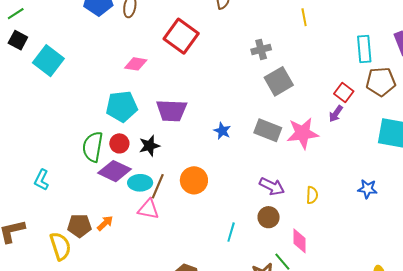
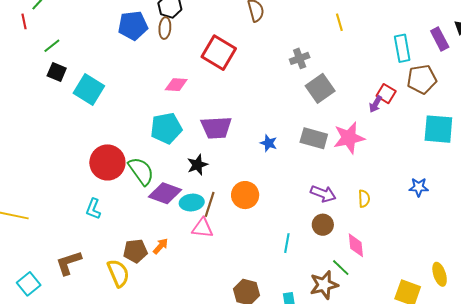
purple arrow: (336, 114) -> (376, 104), moved
red circle: (119, 143) -> (107, 162), moved, size x1.8
green semicircle: (93, 147) -> (141, 171), turned 140

